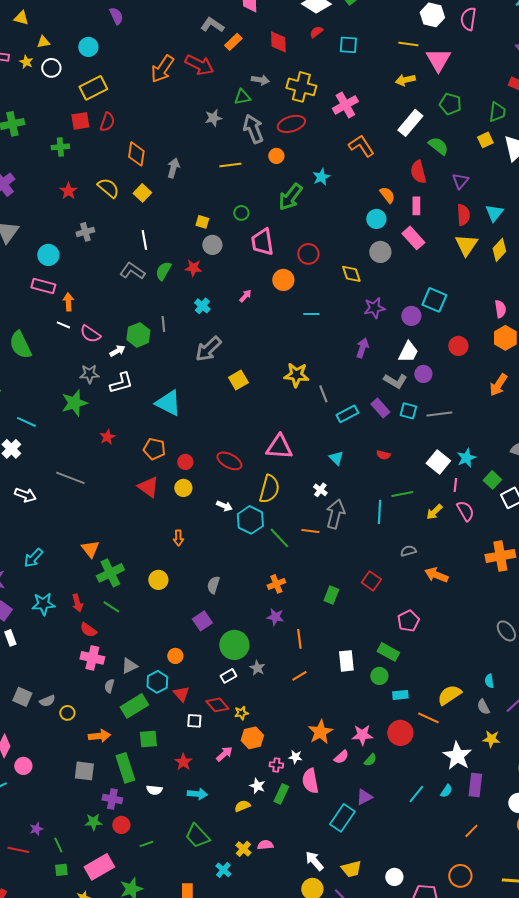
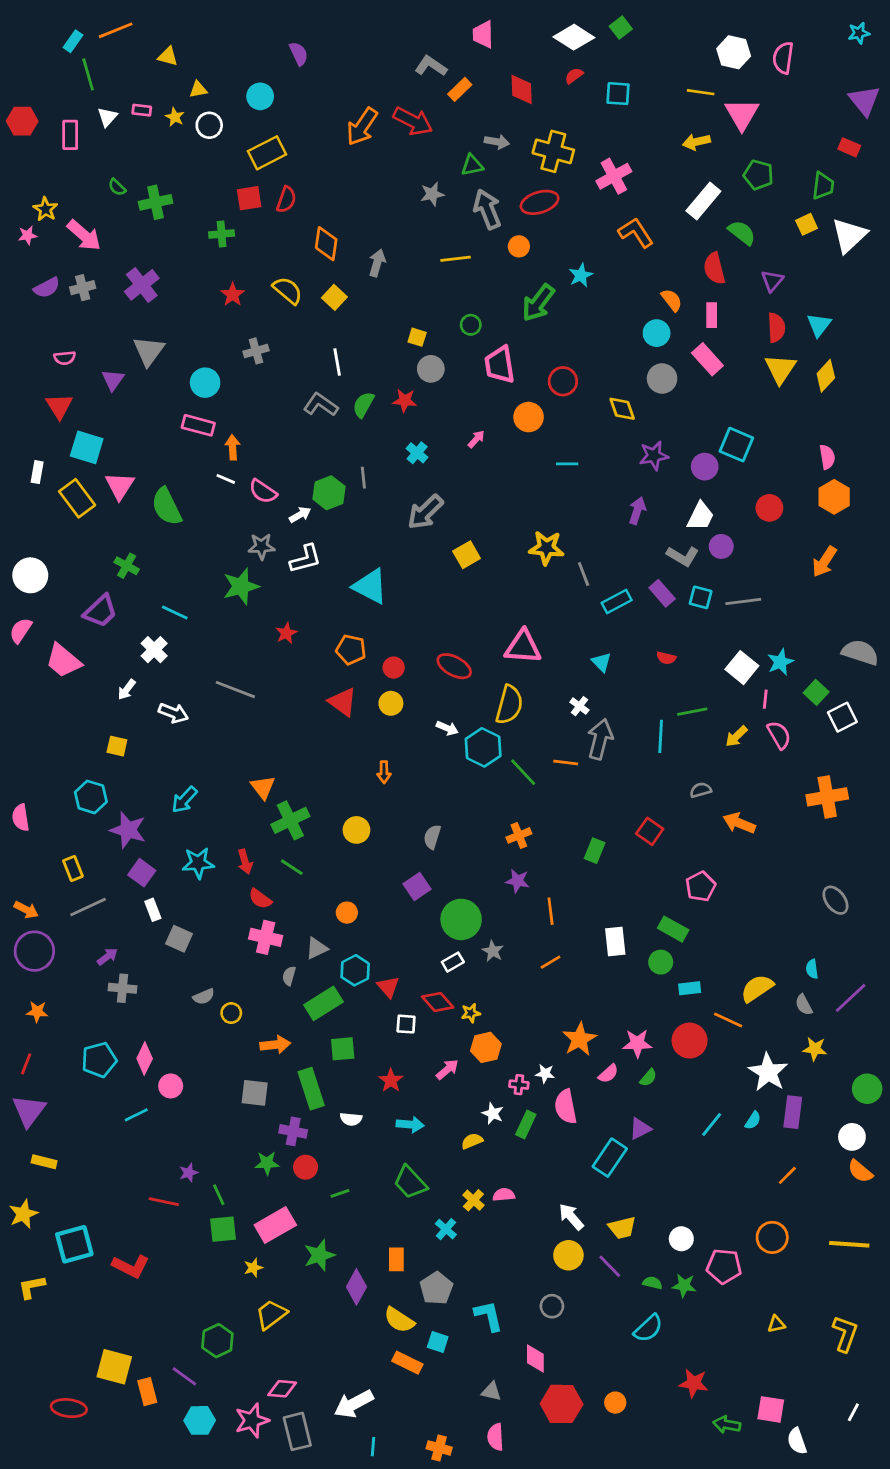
orange circle: (175, 656) -> (347, 913), moved
gray square: (22, 697) -> (179, 939), moved
green square: (61, 870) -> (223, 1229), size x1.5

